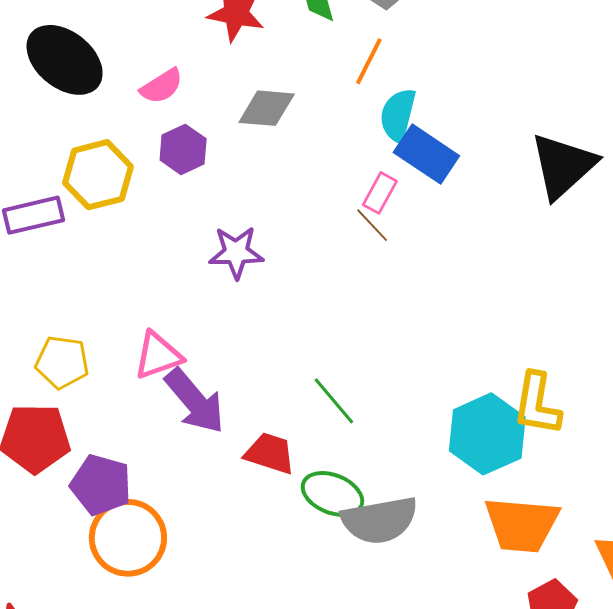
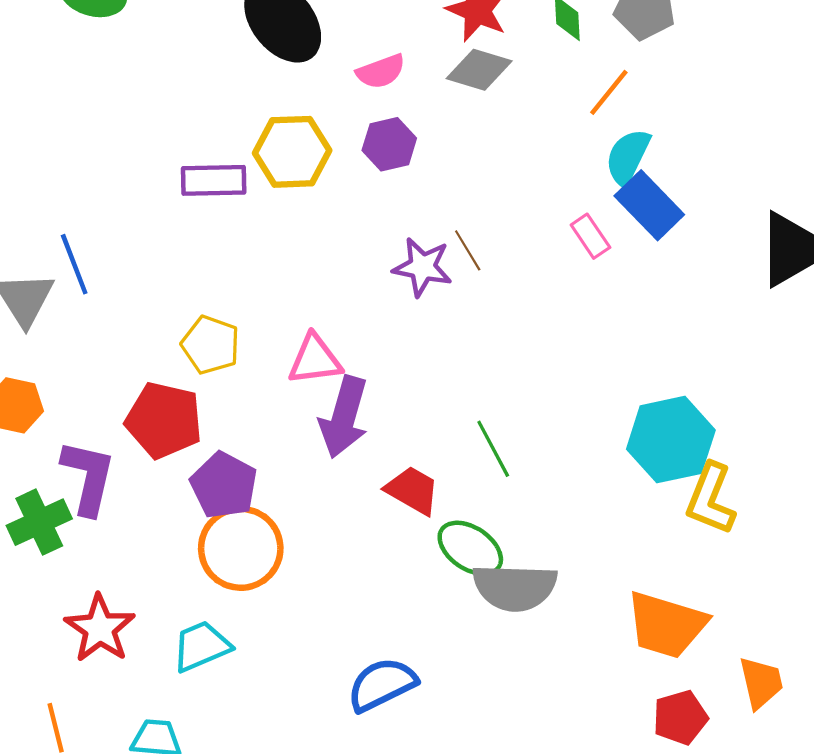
gray diamond: (267, 108) -> (479, 70), moved
pink rectangle: (380, 193) -> (590, 236), turned -75
brown line: (372, 225) -> (468, 250), moved
purple arrow: (195, 401) -> (344, 417), turned 44
cyan hexagon: (487, 434) -> (671, 440), moved

